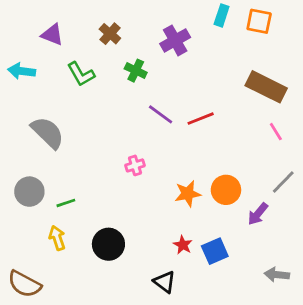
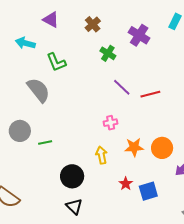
purple cross: (175, 40) -> (139, 35), turned -35
green L-shape: (81, 74) -> (56, 62), moved
pink cross: (135, 165) -> (111, 123), moved
yellow arrow: (57, 238) -> (101, 155), moved
black triangle: (165, 282) -> (74, 207), moved

